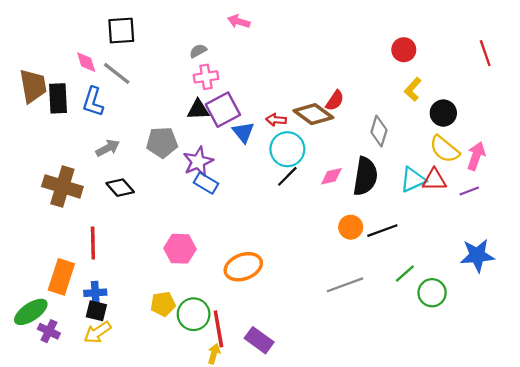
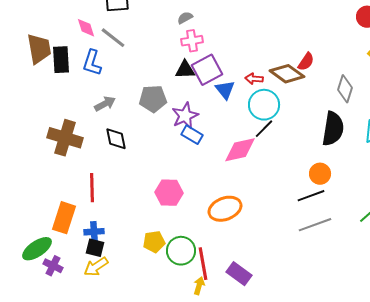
pink diamond: (331, 176) -> (240, 150), moved, size x1.6
black diamond: (120, 188) -> (116, 139), turned 30
black line: (382, 231) -> (311, 196), moved

